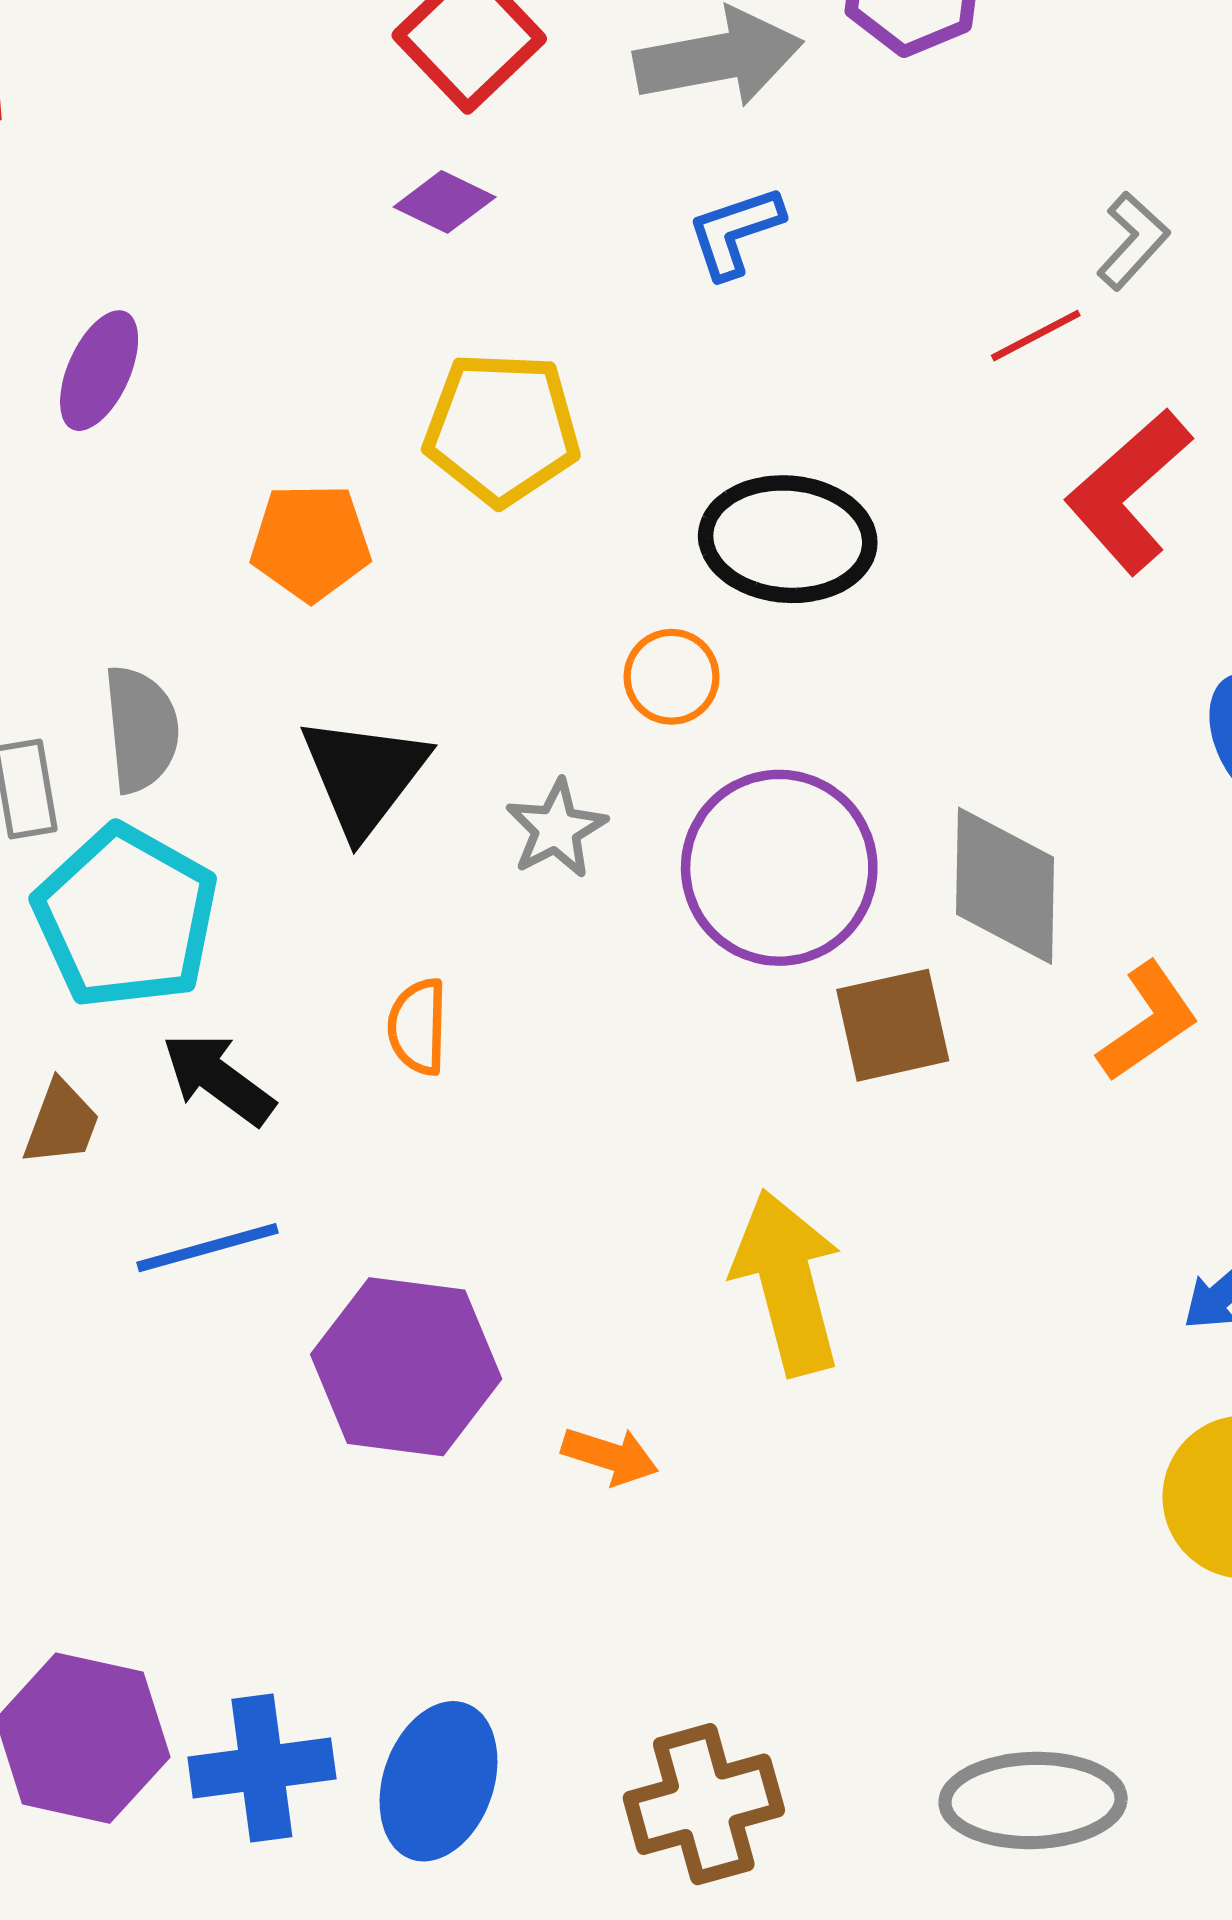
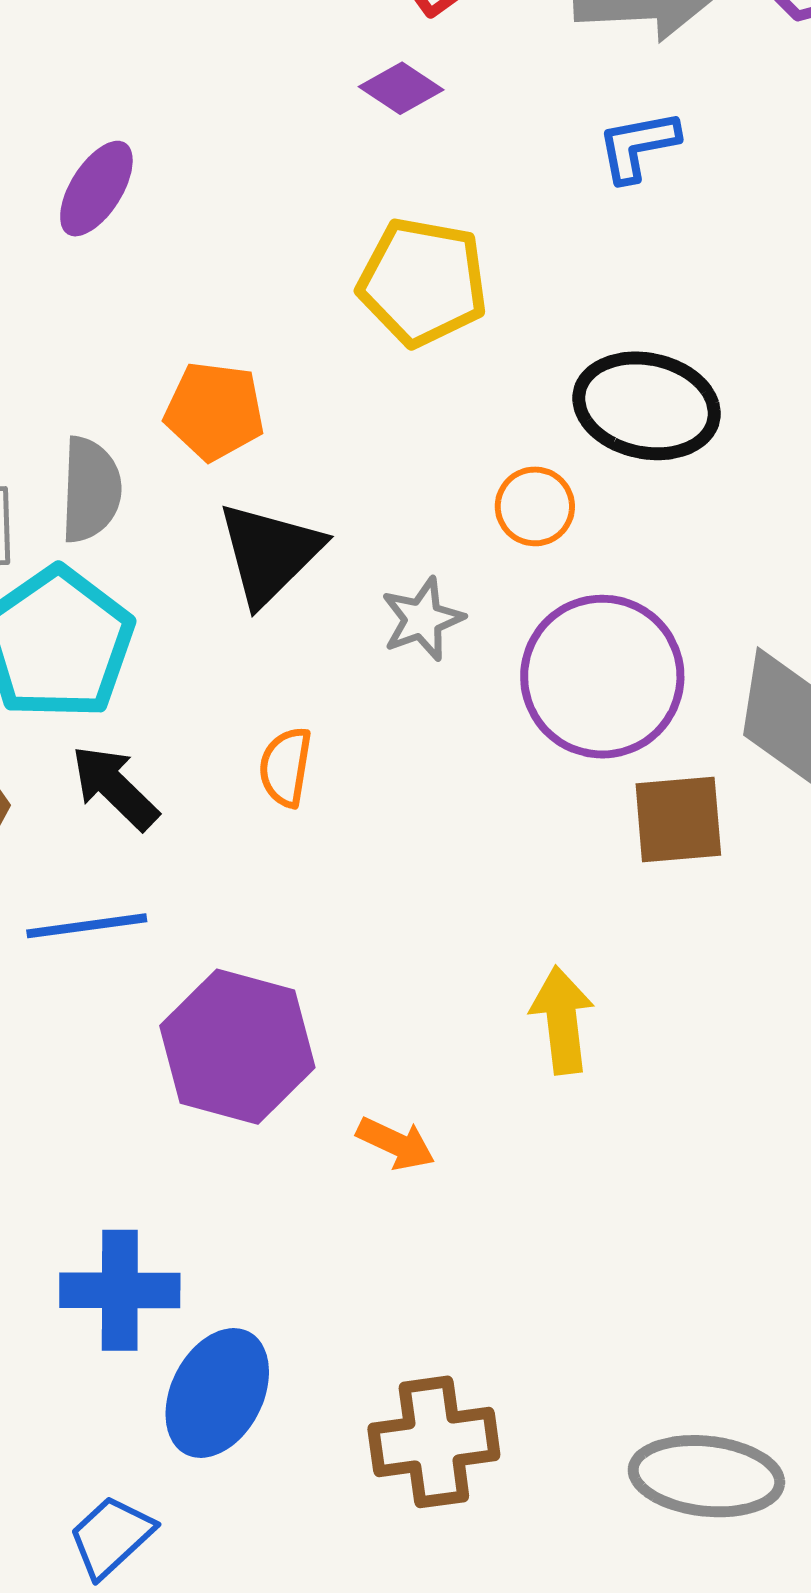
orange pentagon: (311, 542) -> (215, 411), moved
yellow arrow: (787, 1282) -> (562, 1020), size x0.7
blue cross: (262, 1768) -> (120, 1290), moved

